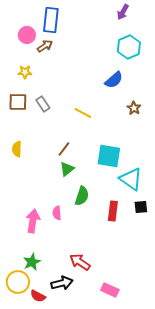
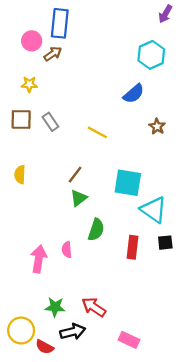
purple arrow: (123, 12) -> (165, 14), moved
green star: (32, 262) -> (55, 307), moved, turned 30

